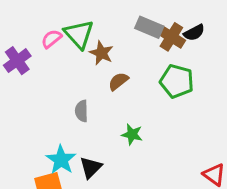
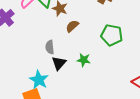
green pentagon: (177, 81) -> (112, 35), moved
black triangle: (91, 167) -> (59, 63), moved

